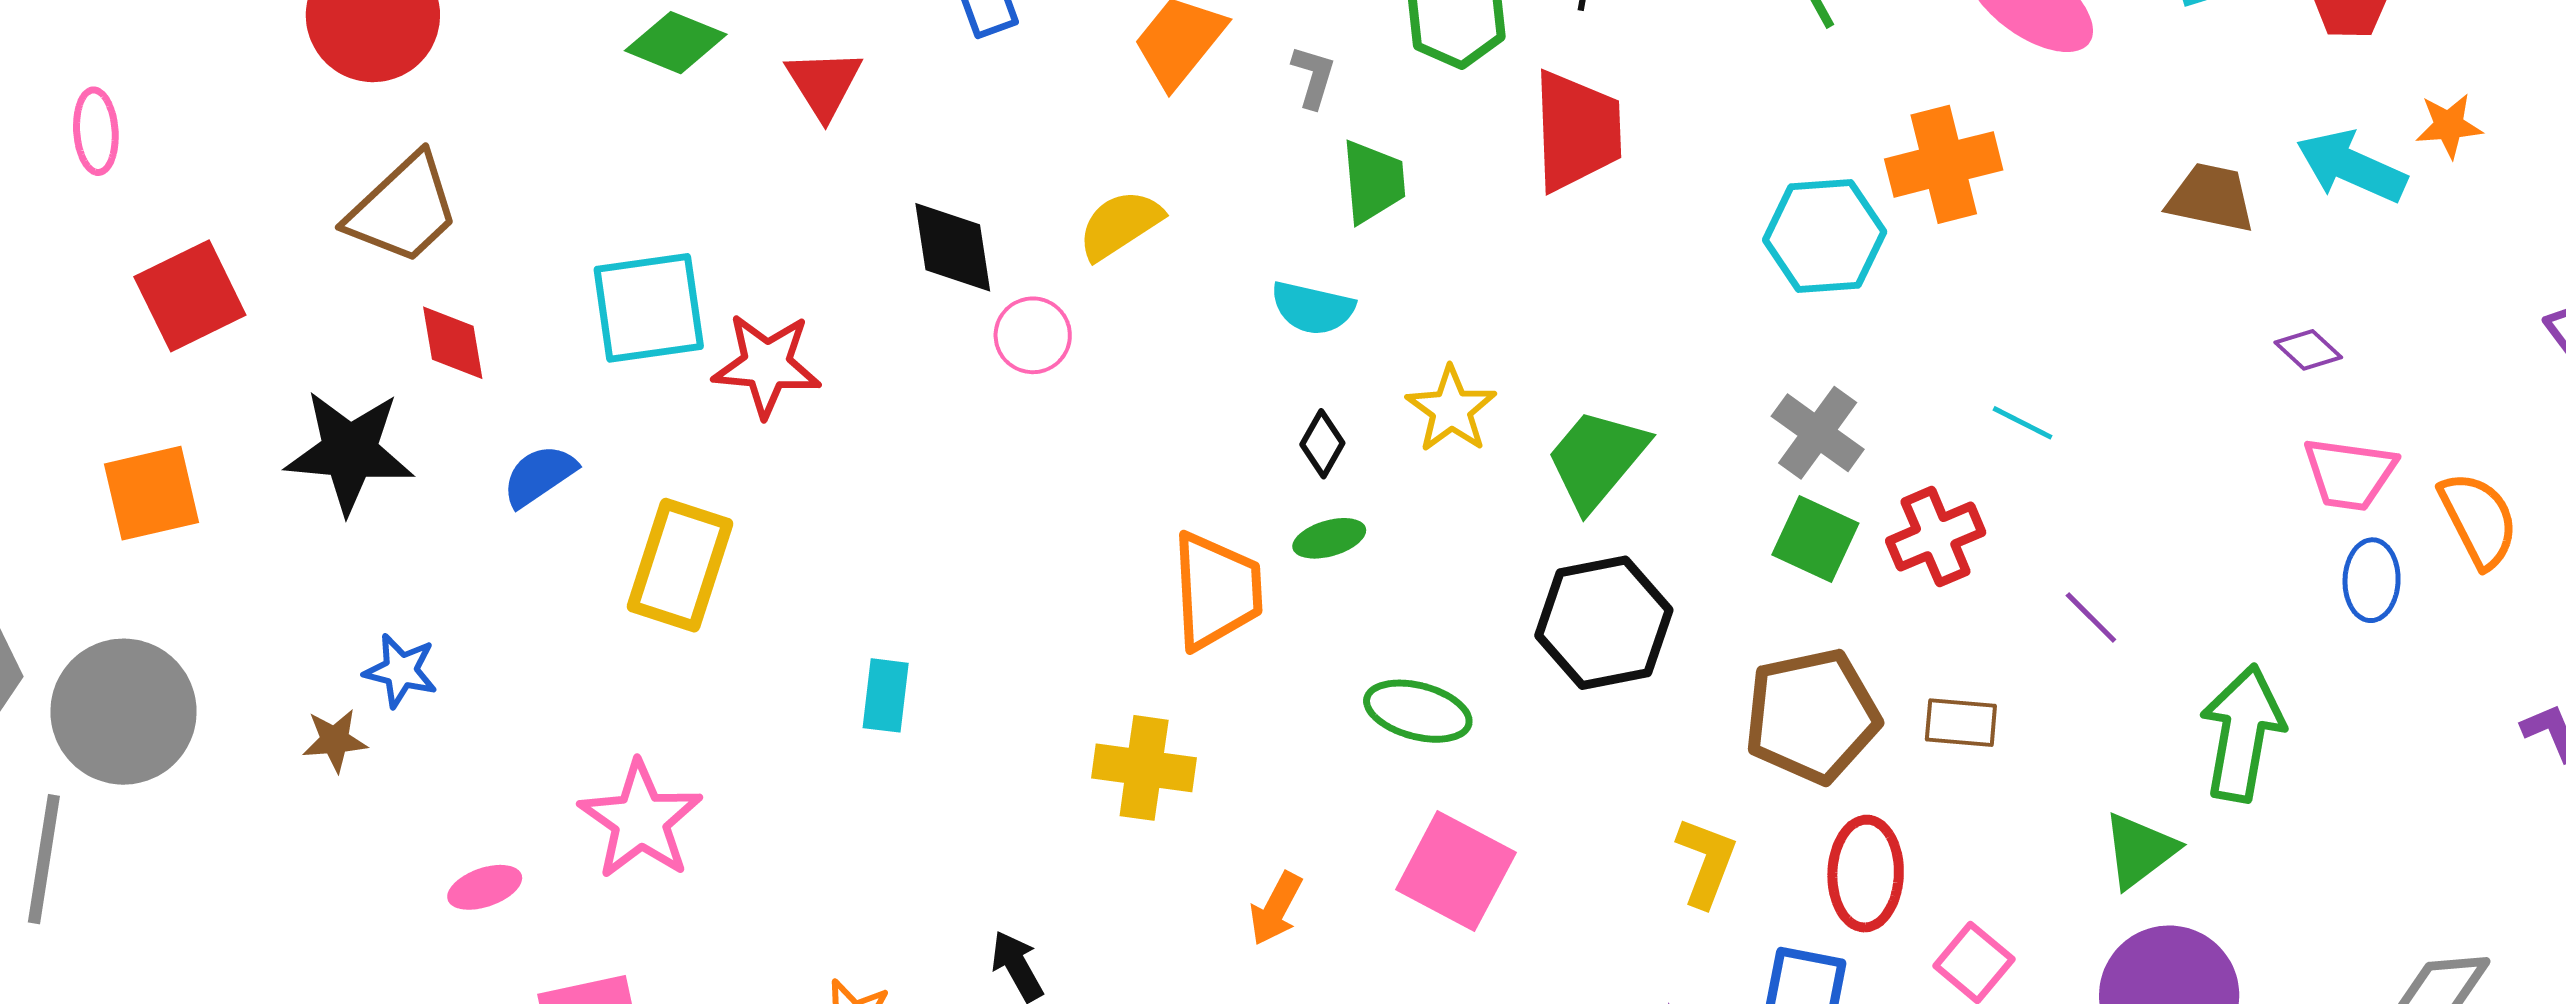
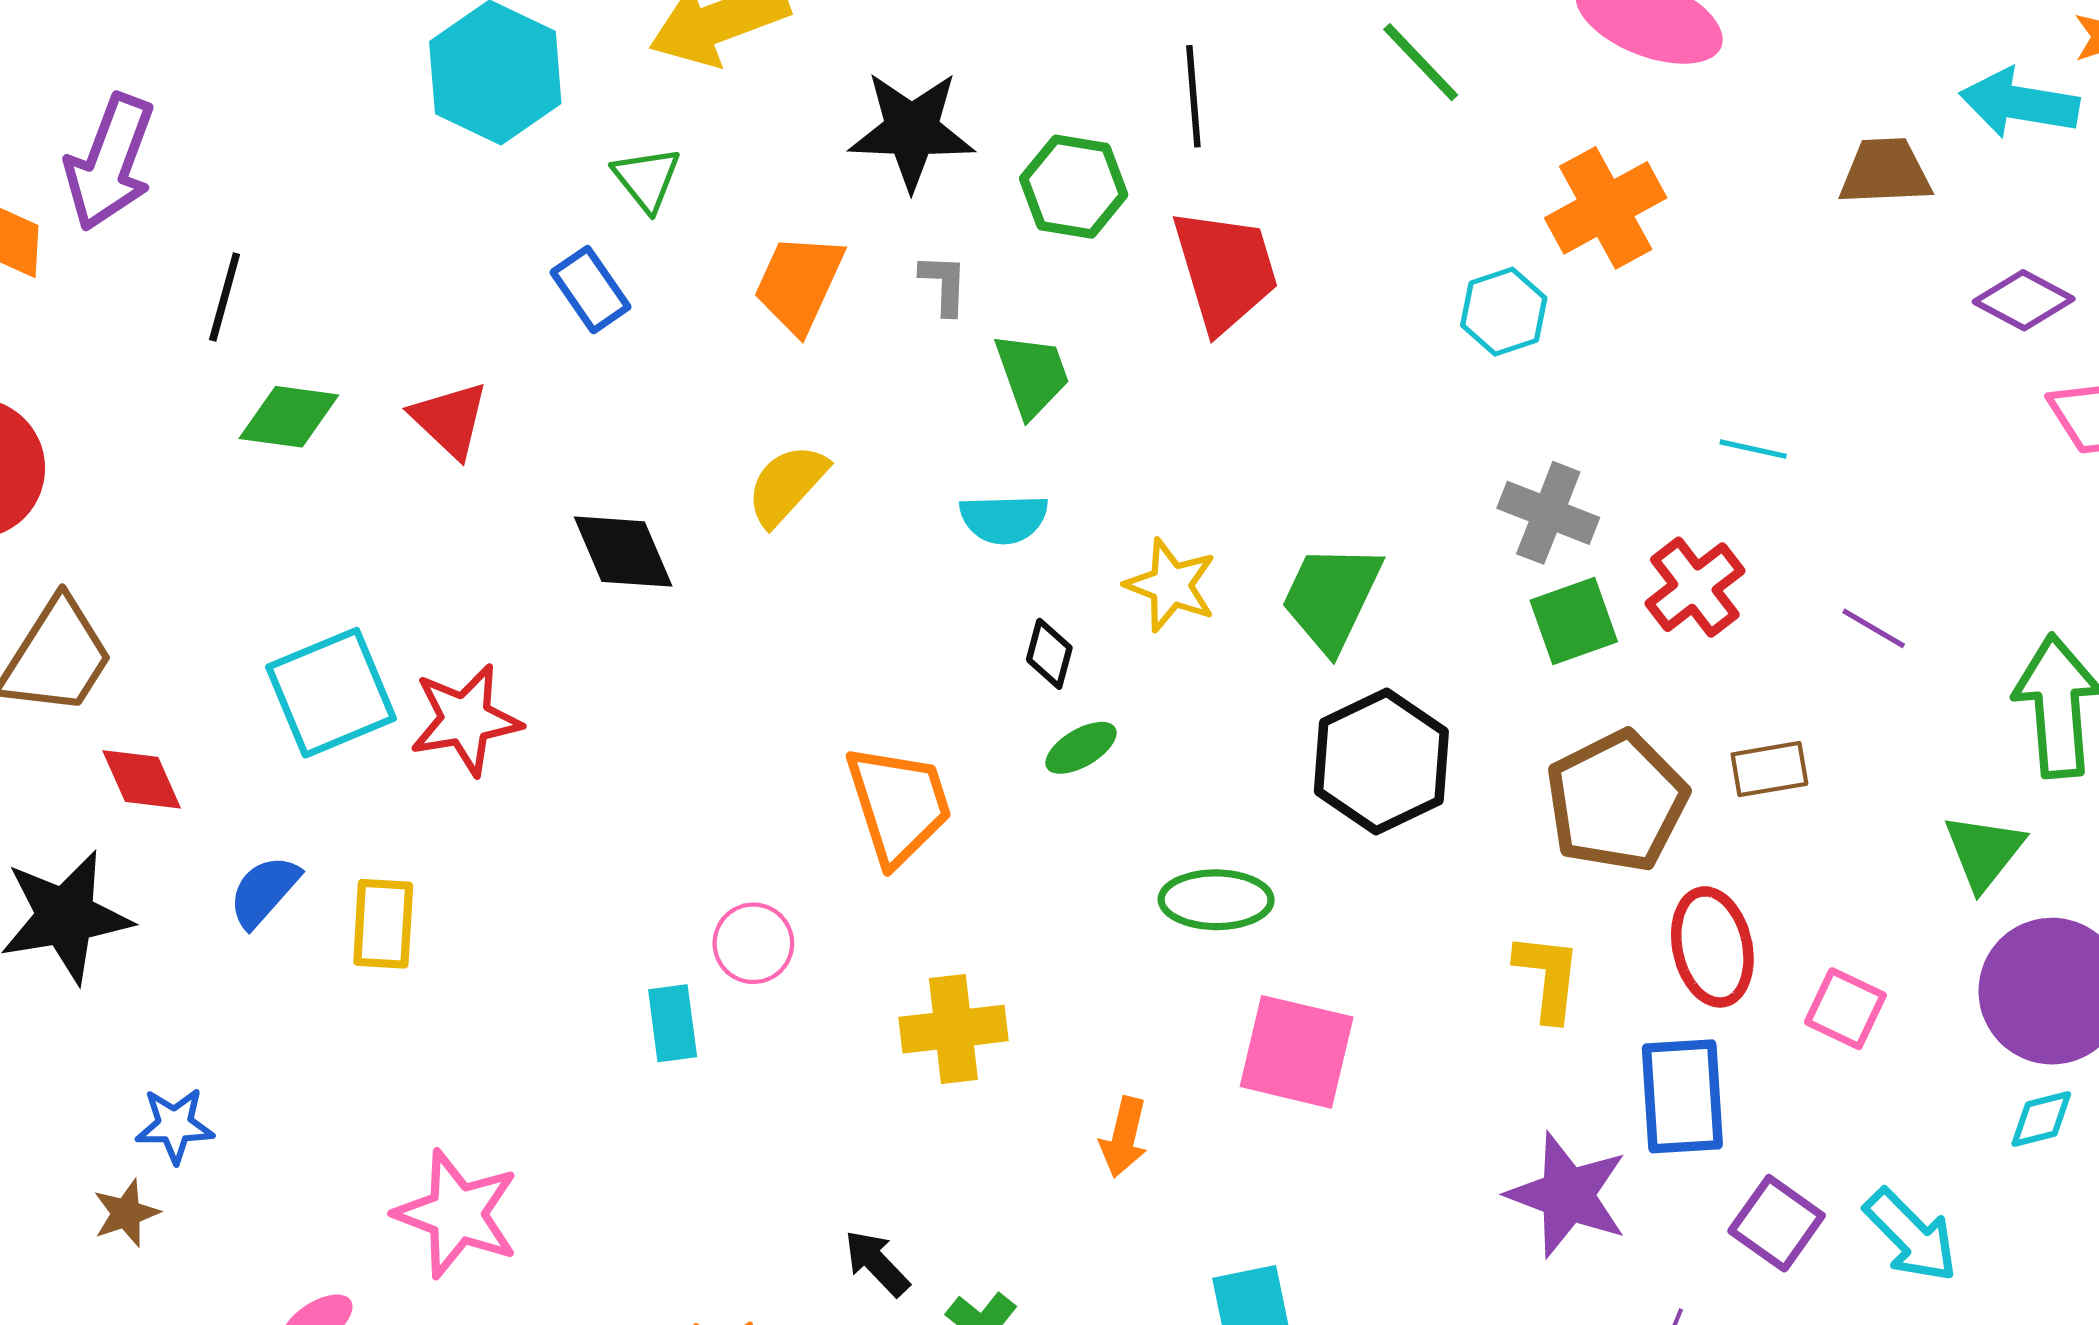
cyan hexagon: (1825, 236) -> (1504, 312), size x0.7
pink circle: (1033, 335) -> (753, 943), moved
purple diamond: (2308, 350) -> (2024, 300), size x1.4
green square: (1815, 539) -> (1574, 621), turned -30
yellow rectangle: (680, 565) -> (383, 924), moved, size x0.7
orange trapezoid: (1217, 591) -> (899, 805), moved

